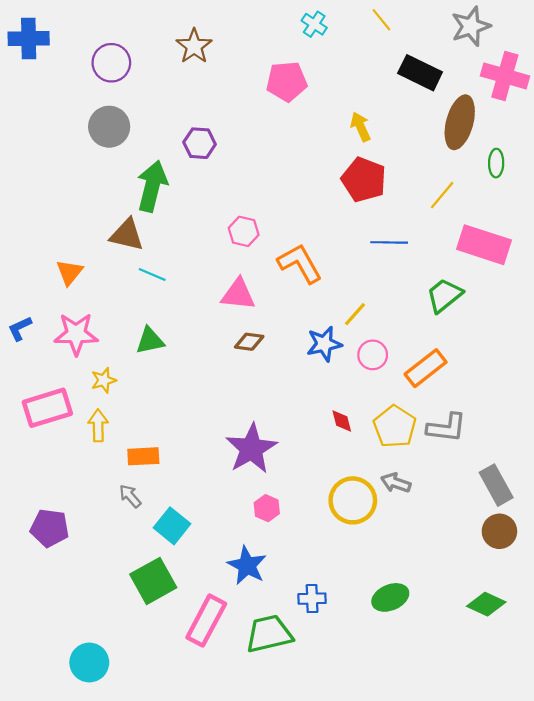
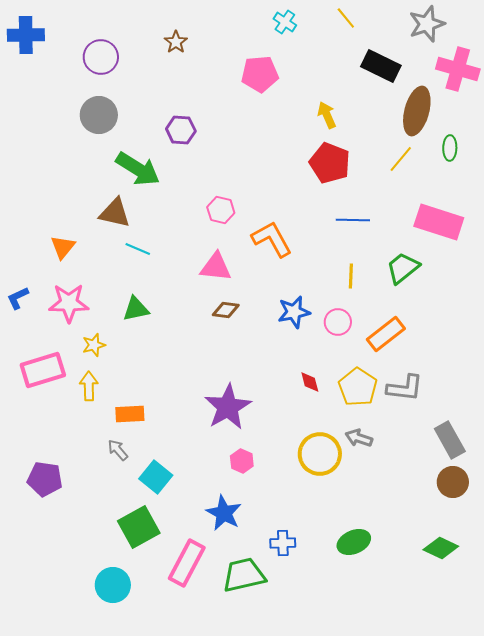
brown star: (194, 46) -> (176, 42), size x0.7
green arrow: (152, 186) -> (138, 169), turned 108
yellow line: (442, 195) -> (401, 159), moved
yellow line: (355, 314) -> (351, 276), moved, turned -40
cyan circle: (89, 663) -> (113, 585), moved

